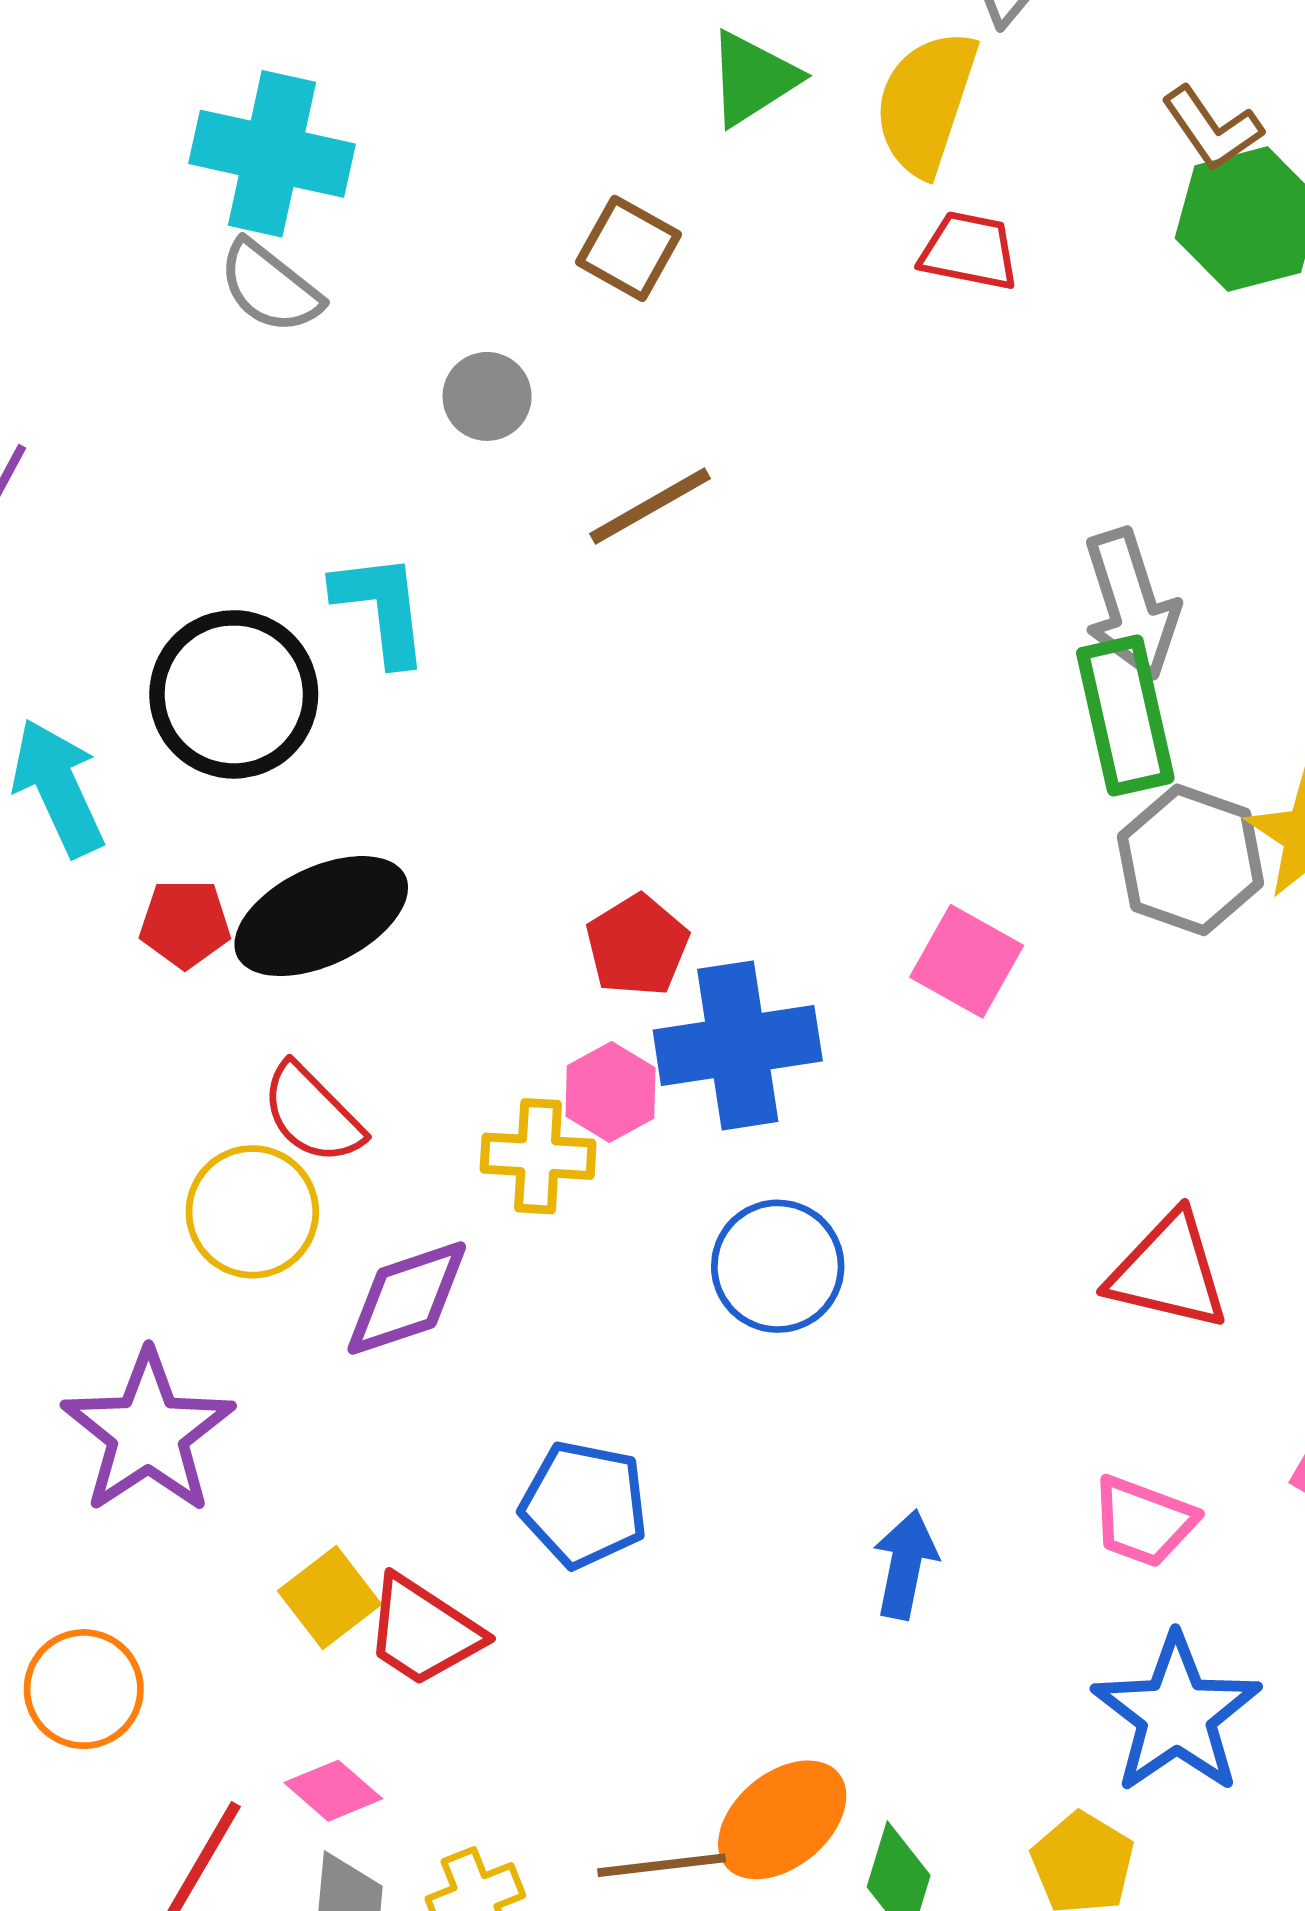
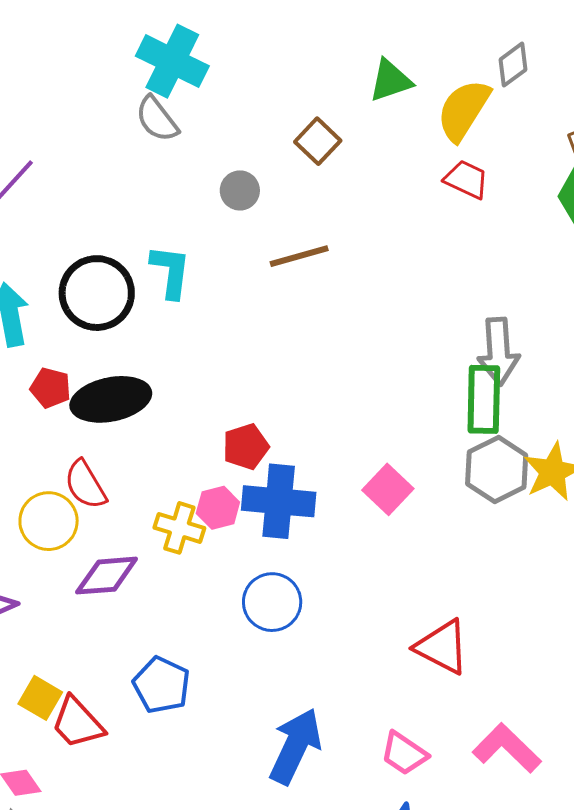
blue arrow: (905, 1564) -> (295, 746), size x1.6
yellow square: (330, 1598) -> (40, 698), turned -36

